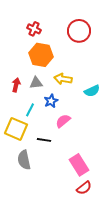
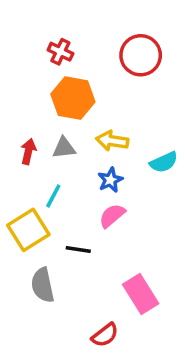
blue star: (51, 101) -> (110, 180), moved
yellow square: (16, 129) -> (28, 230), turned 35
red semicircle: (84, 188) -> (105, 335), moved

